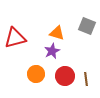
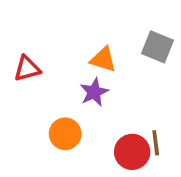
red triangle: (15, 38) -> (27, 69), size x0.7
red circle: (65, 76) -> (132, 152), moved

